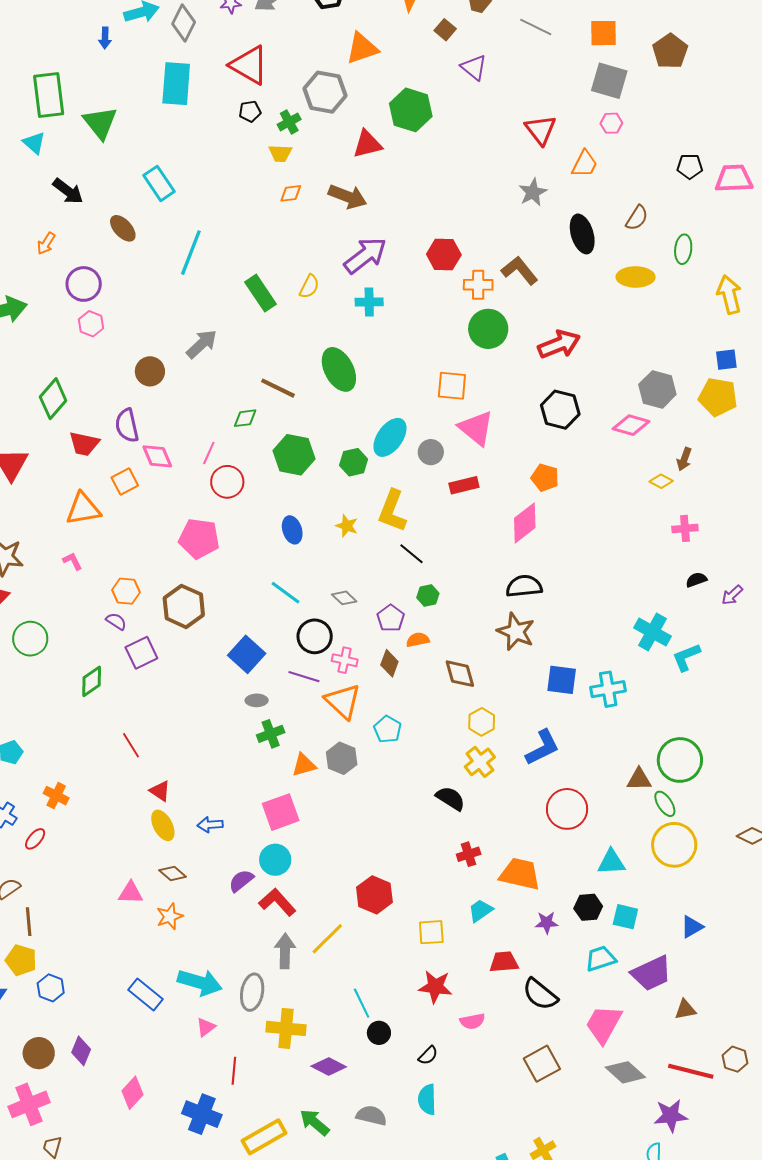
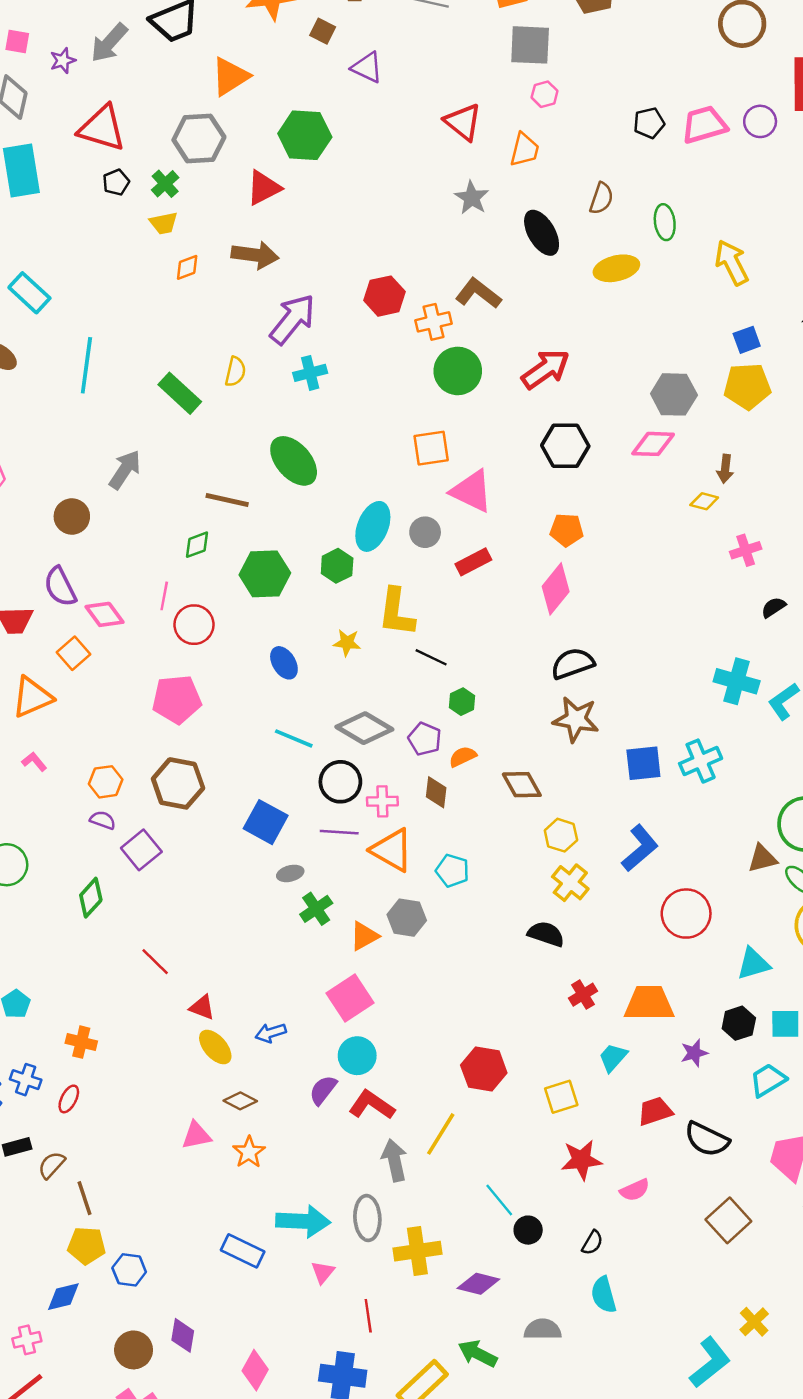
gray diamond: (344, 598) -> (364, 728), size x1.8

